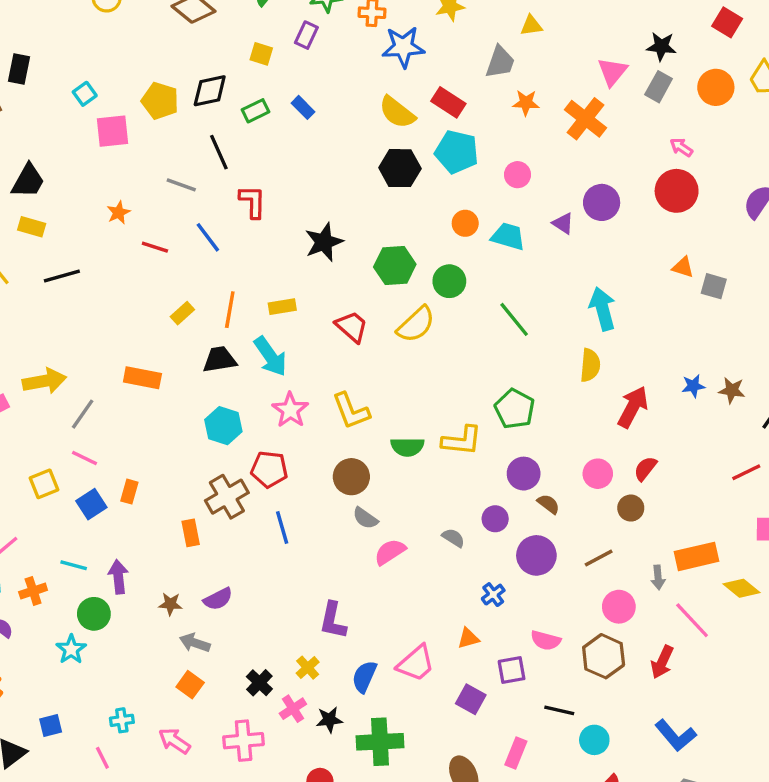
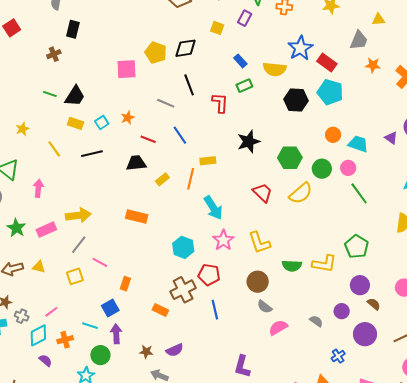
blue star: (403, 47) -> (300, 48), moved, turned -30
cyan square: (85, 94) -> (102, 123), moved
green rectangle: (256, 111) -> (244, 86), moved
yellow semicircle: (397, 112) -> (275, 69), moved, turned -35
pink circle: (518, 175) -> (348, 168), moved
red L-shape: (253, 202) -> (220, 103), moved
yellow rectangle: (282, 307) -> (208, 161), moved
black trapezoid: (220, 360) -> (136, 163), moved
gray line: (83, 414) -> (79, 245), moved
blue square: (91, 504) -> (110, 308), moved
orange rectangle: (191, 533) -> (160, 310), turned -56

